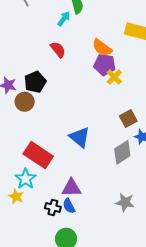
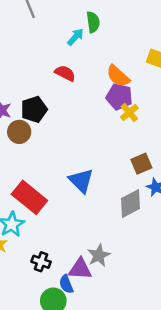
red semicircle: (58, 50) -> (65, 73), turned -30
purple triangle: (71, 188) -> (80, 269), moved
gray star: (125, 202) -> (99, 255), moved, turned 30
blue semicircle: (69, 206) -> (66, 284), moved

